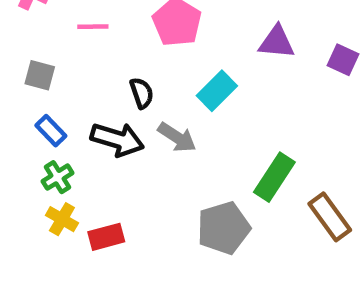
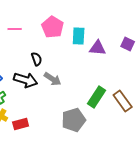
purple triangle: (277, 42) -> (98, 48), moved
cyan rectangle: (217, 91) -> (79, 36), moved, turned -42
brown rectangle: (330, 217) -> (123, 101), moved

